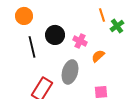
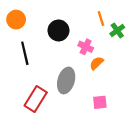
black circle: (55, 35) -> (58, 30), moved
pink cross: (80, 41) -> (86, 47), moved

